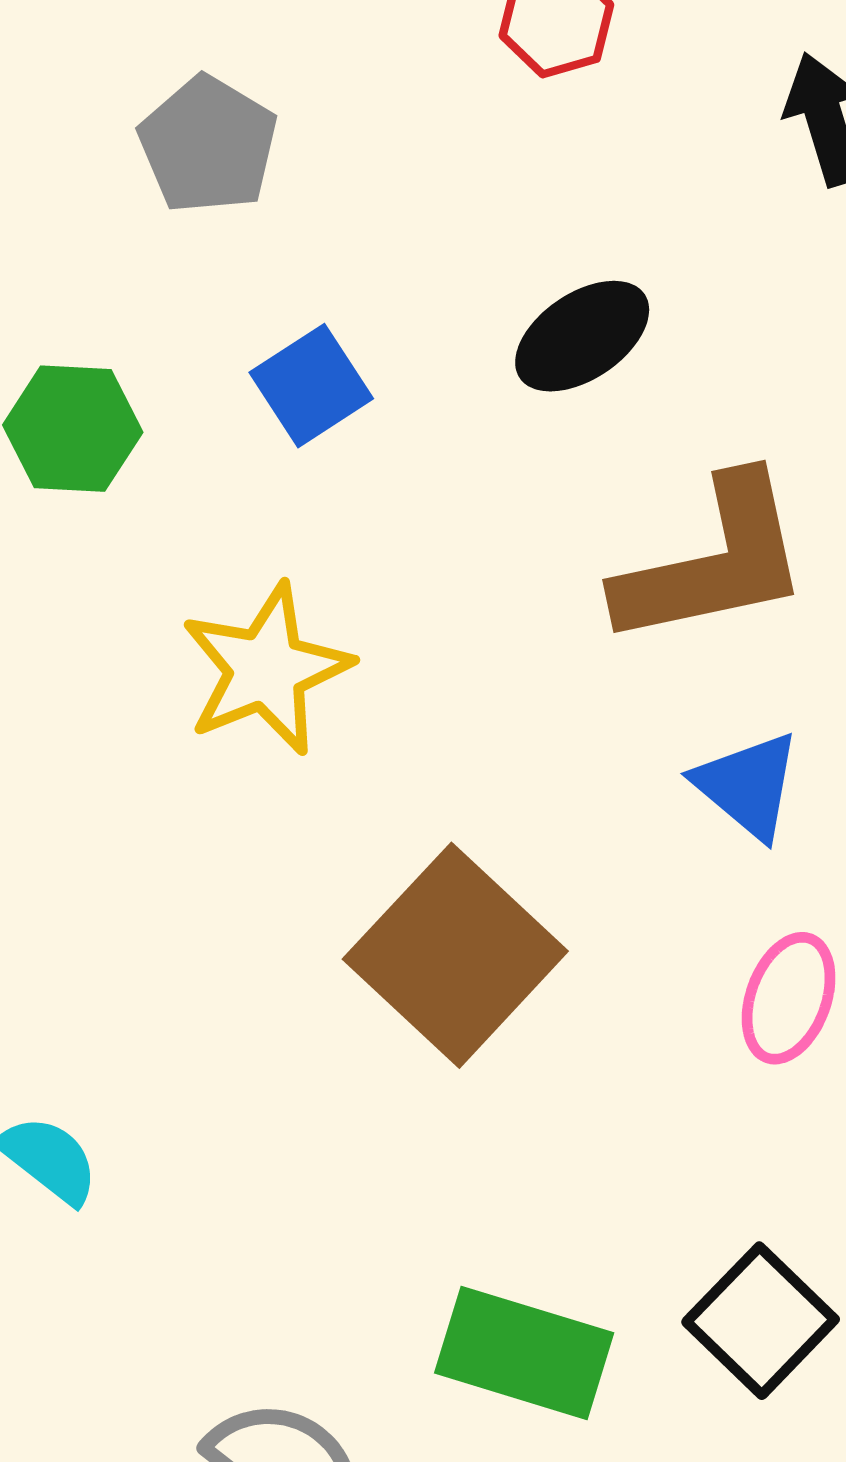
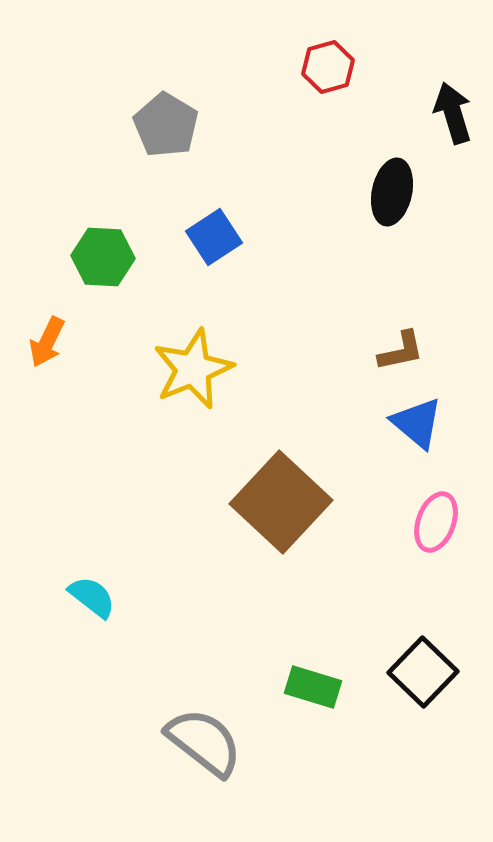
black ellipse: (582, 336) -> (392, 192), moved, turned -44
brown L-shape: (713, 562) -> (401, 351), moved, size x0.5
green rectangle: (524, 1353) -> (313, 687), size x0.7

